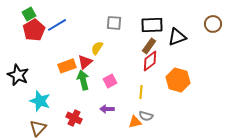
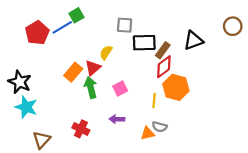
green square: (29, 14) -> (76, 15), moved
black rectangle: (152, 25) -> (144, 43), moved
orange rectangle: (67, 66) -> (73, 72), turned -30
orange hexagon: (178, 80) -> (176, 87), moved
cyan star: (40, 101) -> (26, 107), moved

